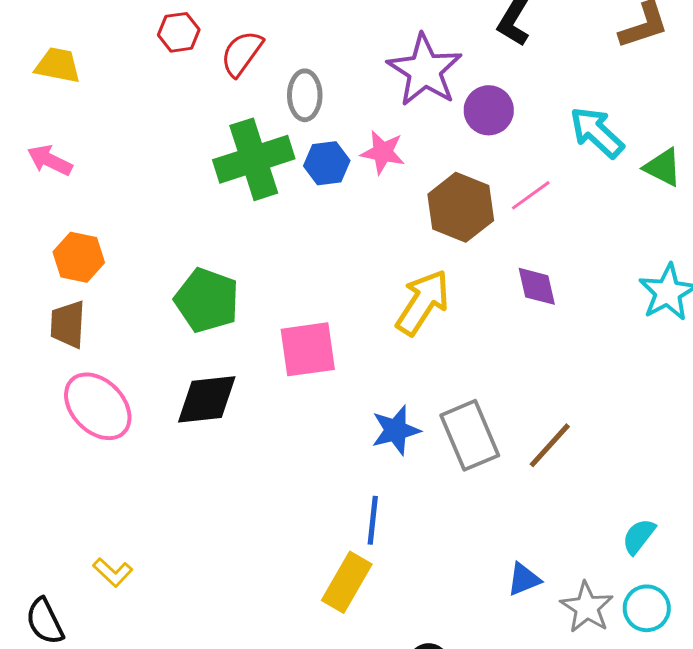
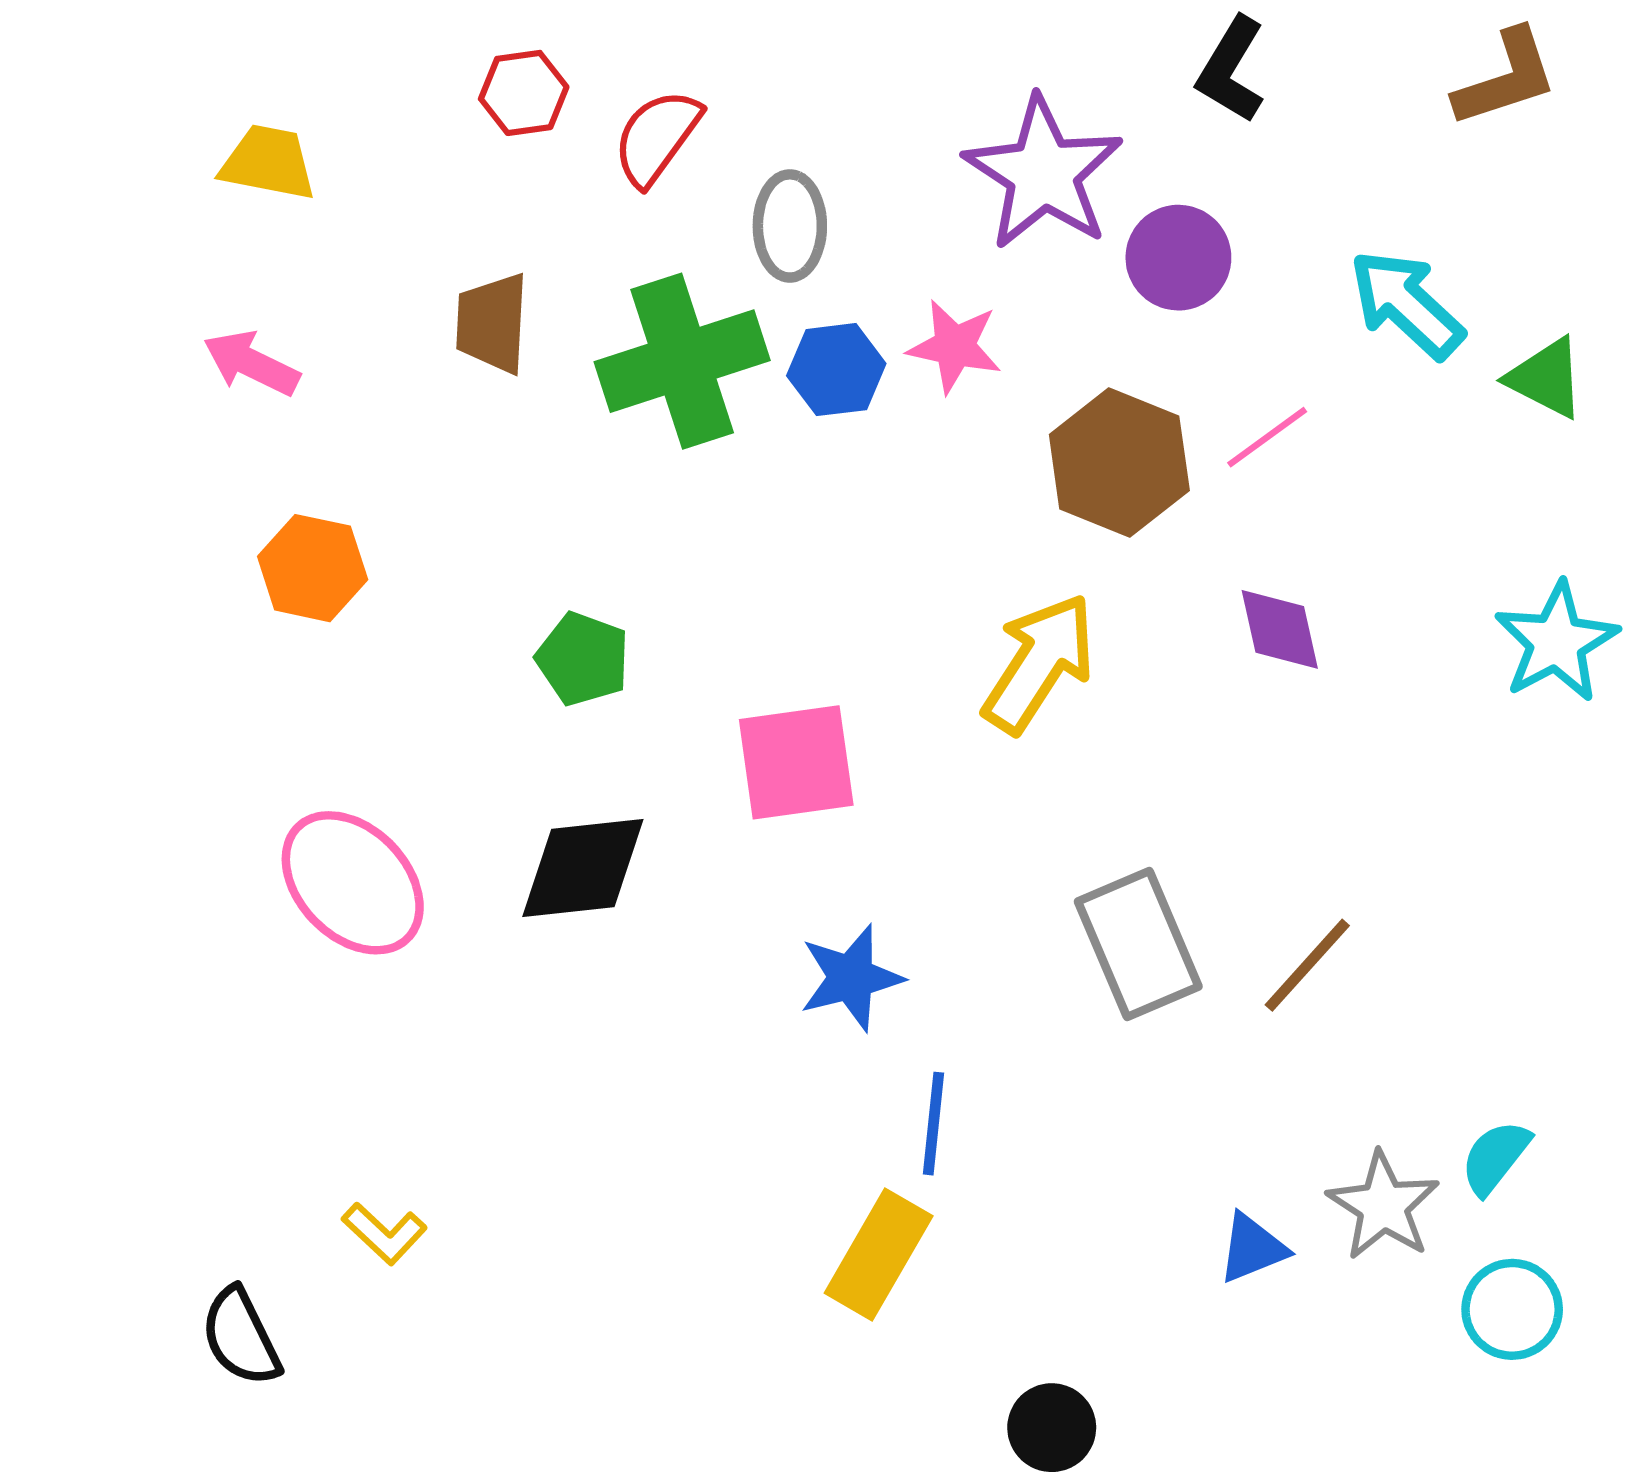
green pentagon: (207, 300) -> (583, 659), size x0.7
brown trapezoid: (68, 324) -> (492, 323), moved
blue star: (396, 430) -> (851, 978), moved
gray star: (587, 607) -> (1383, 1206), moved

